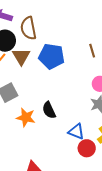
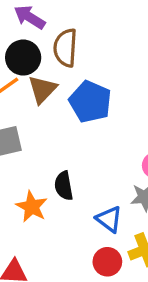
orange star: (26, 117) -> (32, 207), moved
blue triangle: (76, 132) -> (109, 219), moved

